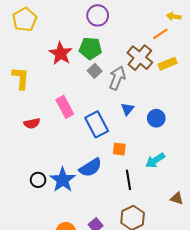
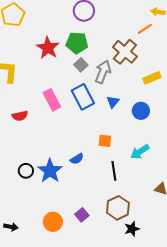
yellow rectangle: (168, 64) -> (152, 78), moved
blue rectangle: (97, 124) -> (83, 97), moved
blue semicircle: (90, 168) -> (77, 159), size x0.6

